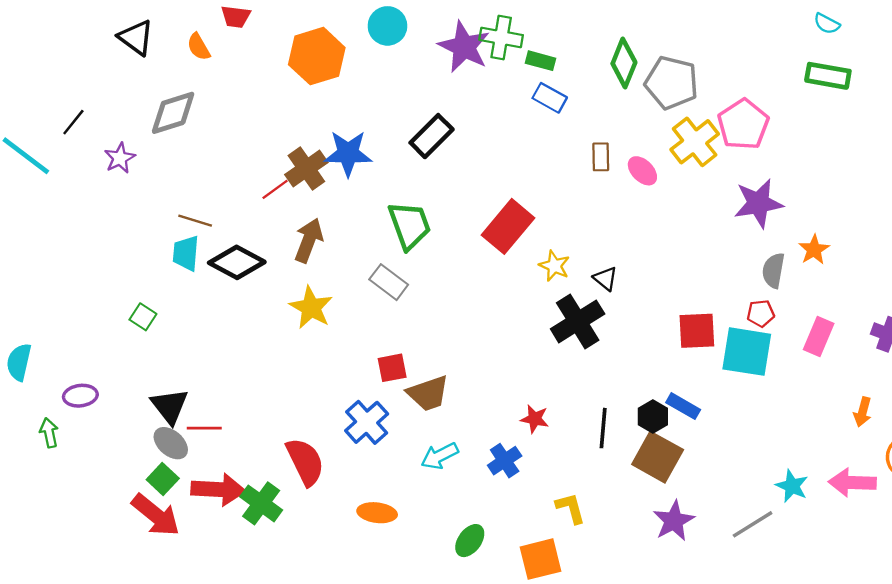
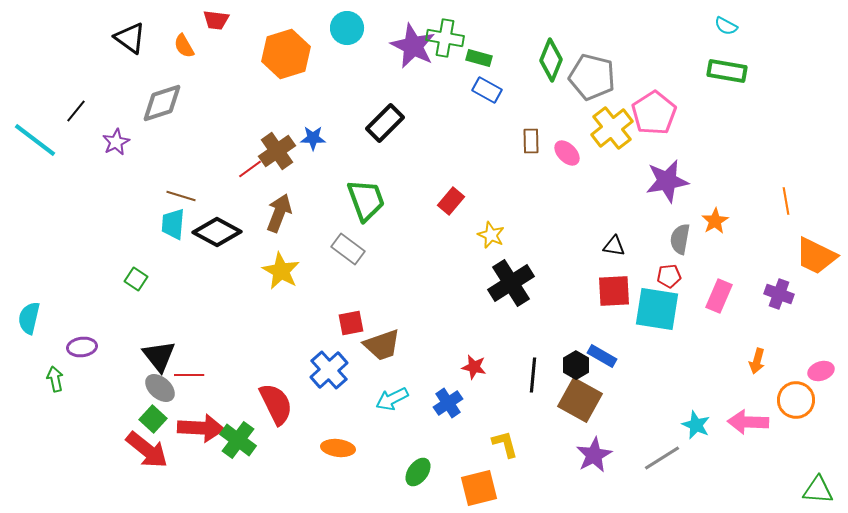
blue star: (348, 153) -> (313, 138), size x0.6
red rectangle: (508, 226) -> (451, 201), size x0.6
black triangle: (605, 279) -> (614, 246), moved, turned -30

